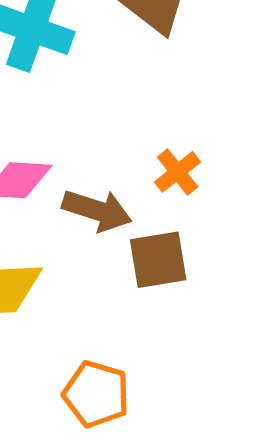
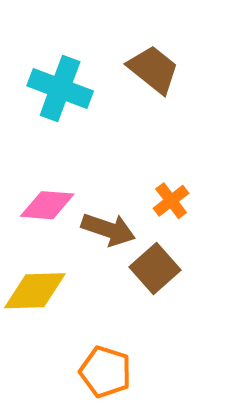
brown square: (158, 260) -> (155, 268), turned -33

